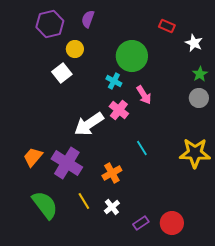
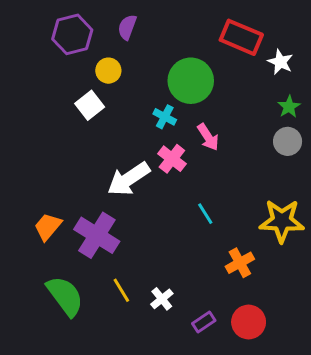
red rectangle: (167, 26) -> (241, 37), size x1.8
orange cross: (112, 173) -> (240, 263), moved

